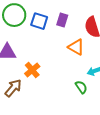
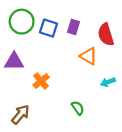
green semicircle: (81, 87) -> (78, 108), moved
brown arrow: (13, 88) -> (21, 114), moved

